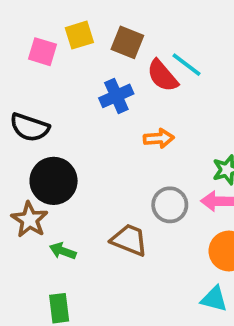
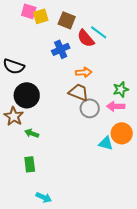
pink square: (42, 52) -> (29, 11), moved
brown trapezoid: (129, 240) -> (79, 92), moved
cyan triangle: (214, 299) -> (106, 143), moved

